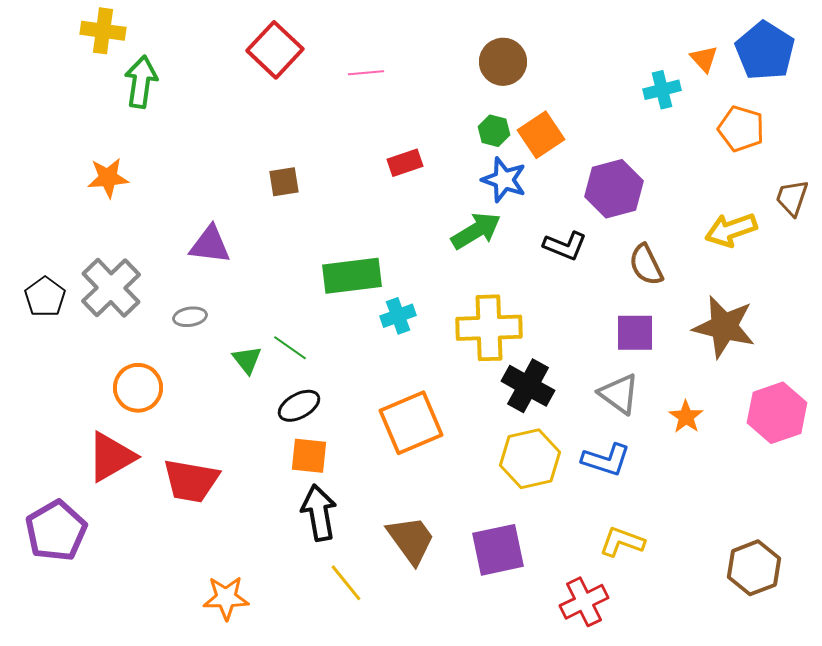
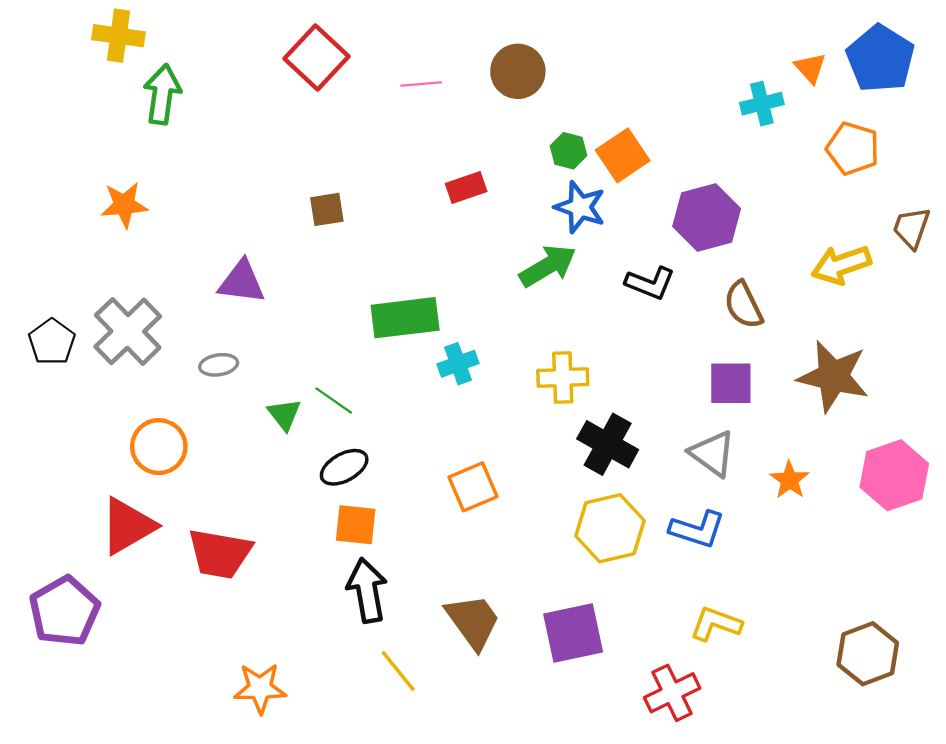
brown circle: (503, 62) -> (518, 71), moved
yellow cross: (489, 328) -> (563, 377), size x0.7
orange square: (411, 423) -> (473, 487), size x0.7

